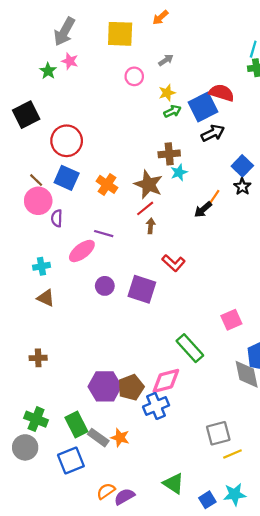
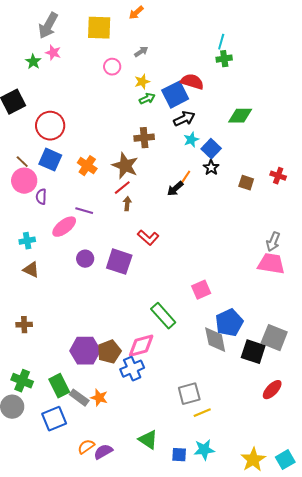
cyan star: (179, 172) -> (191, 140), moved
blue square: (207, 500) -> (179, 455), turned 35

